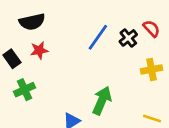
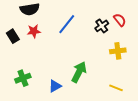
blue line: (98, 37) -> (67, 24), moved
green cross: (25, 90) -> (23, 78), moved

